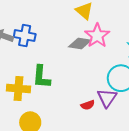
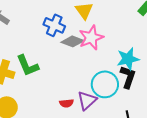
blue cross: (25, 36) -> (54, 25), moved
green L-shape: (41, 77) -> (28, 66), turned -40

